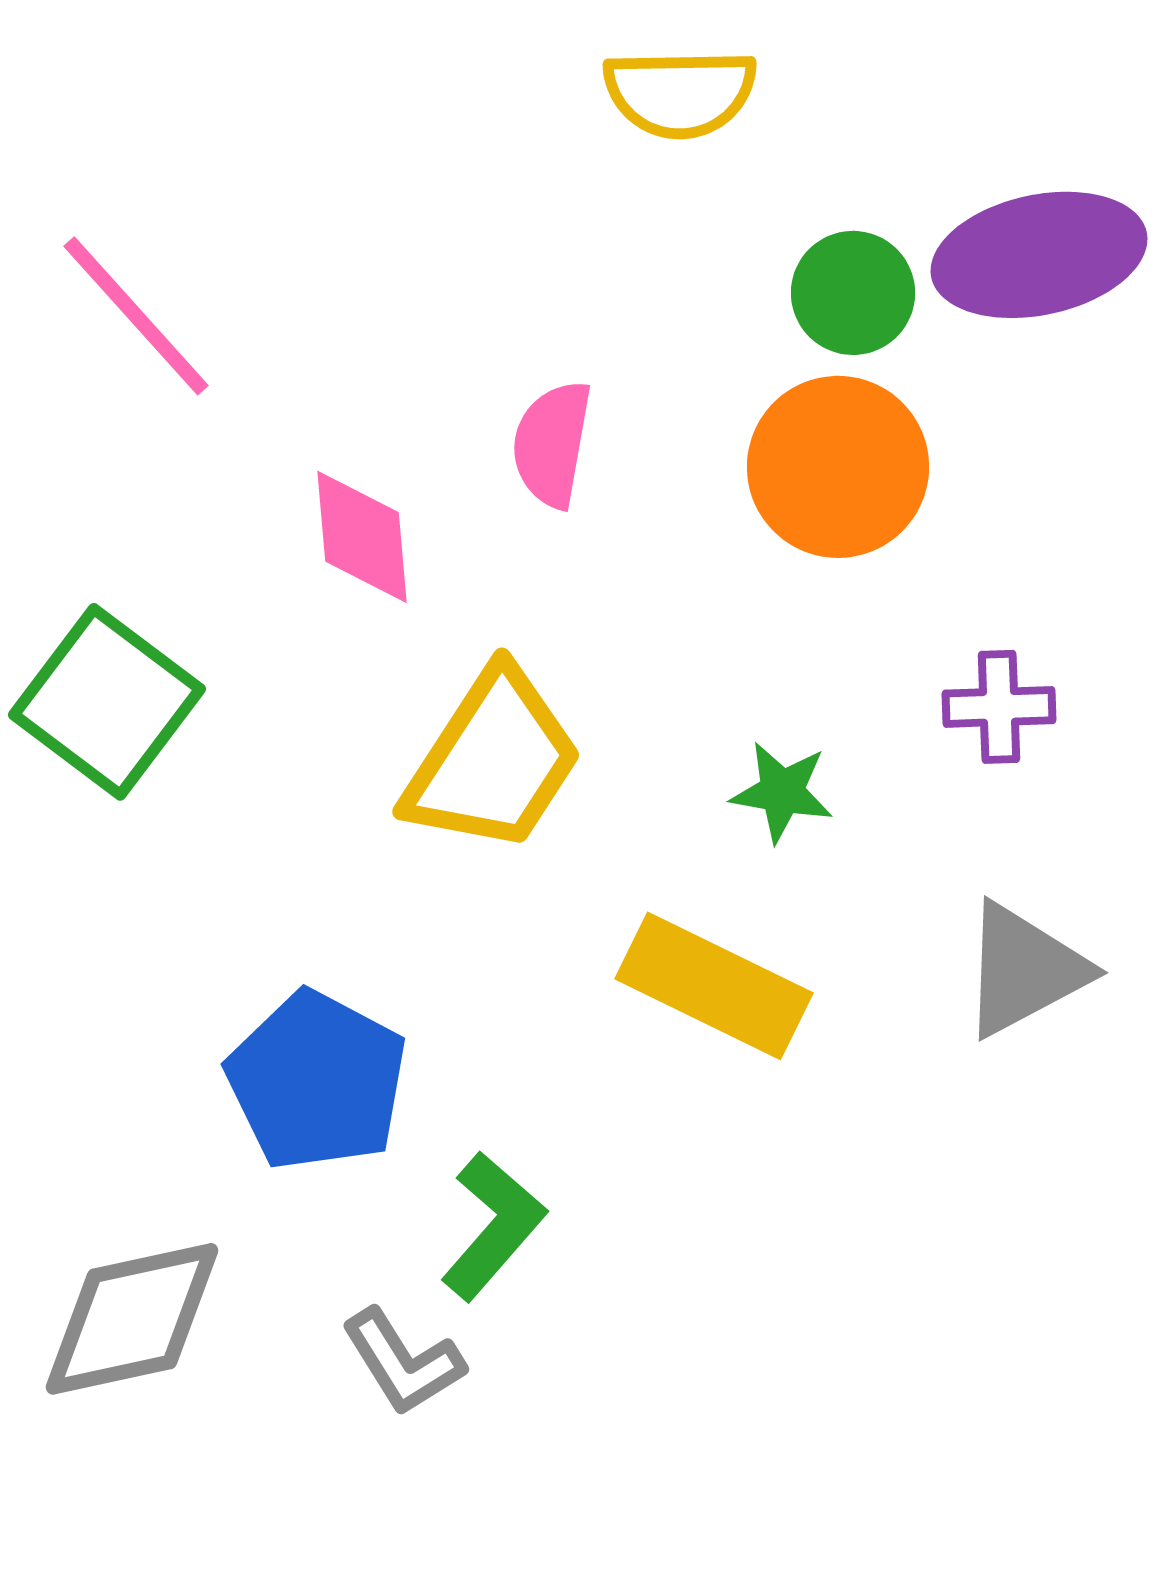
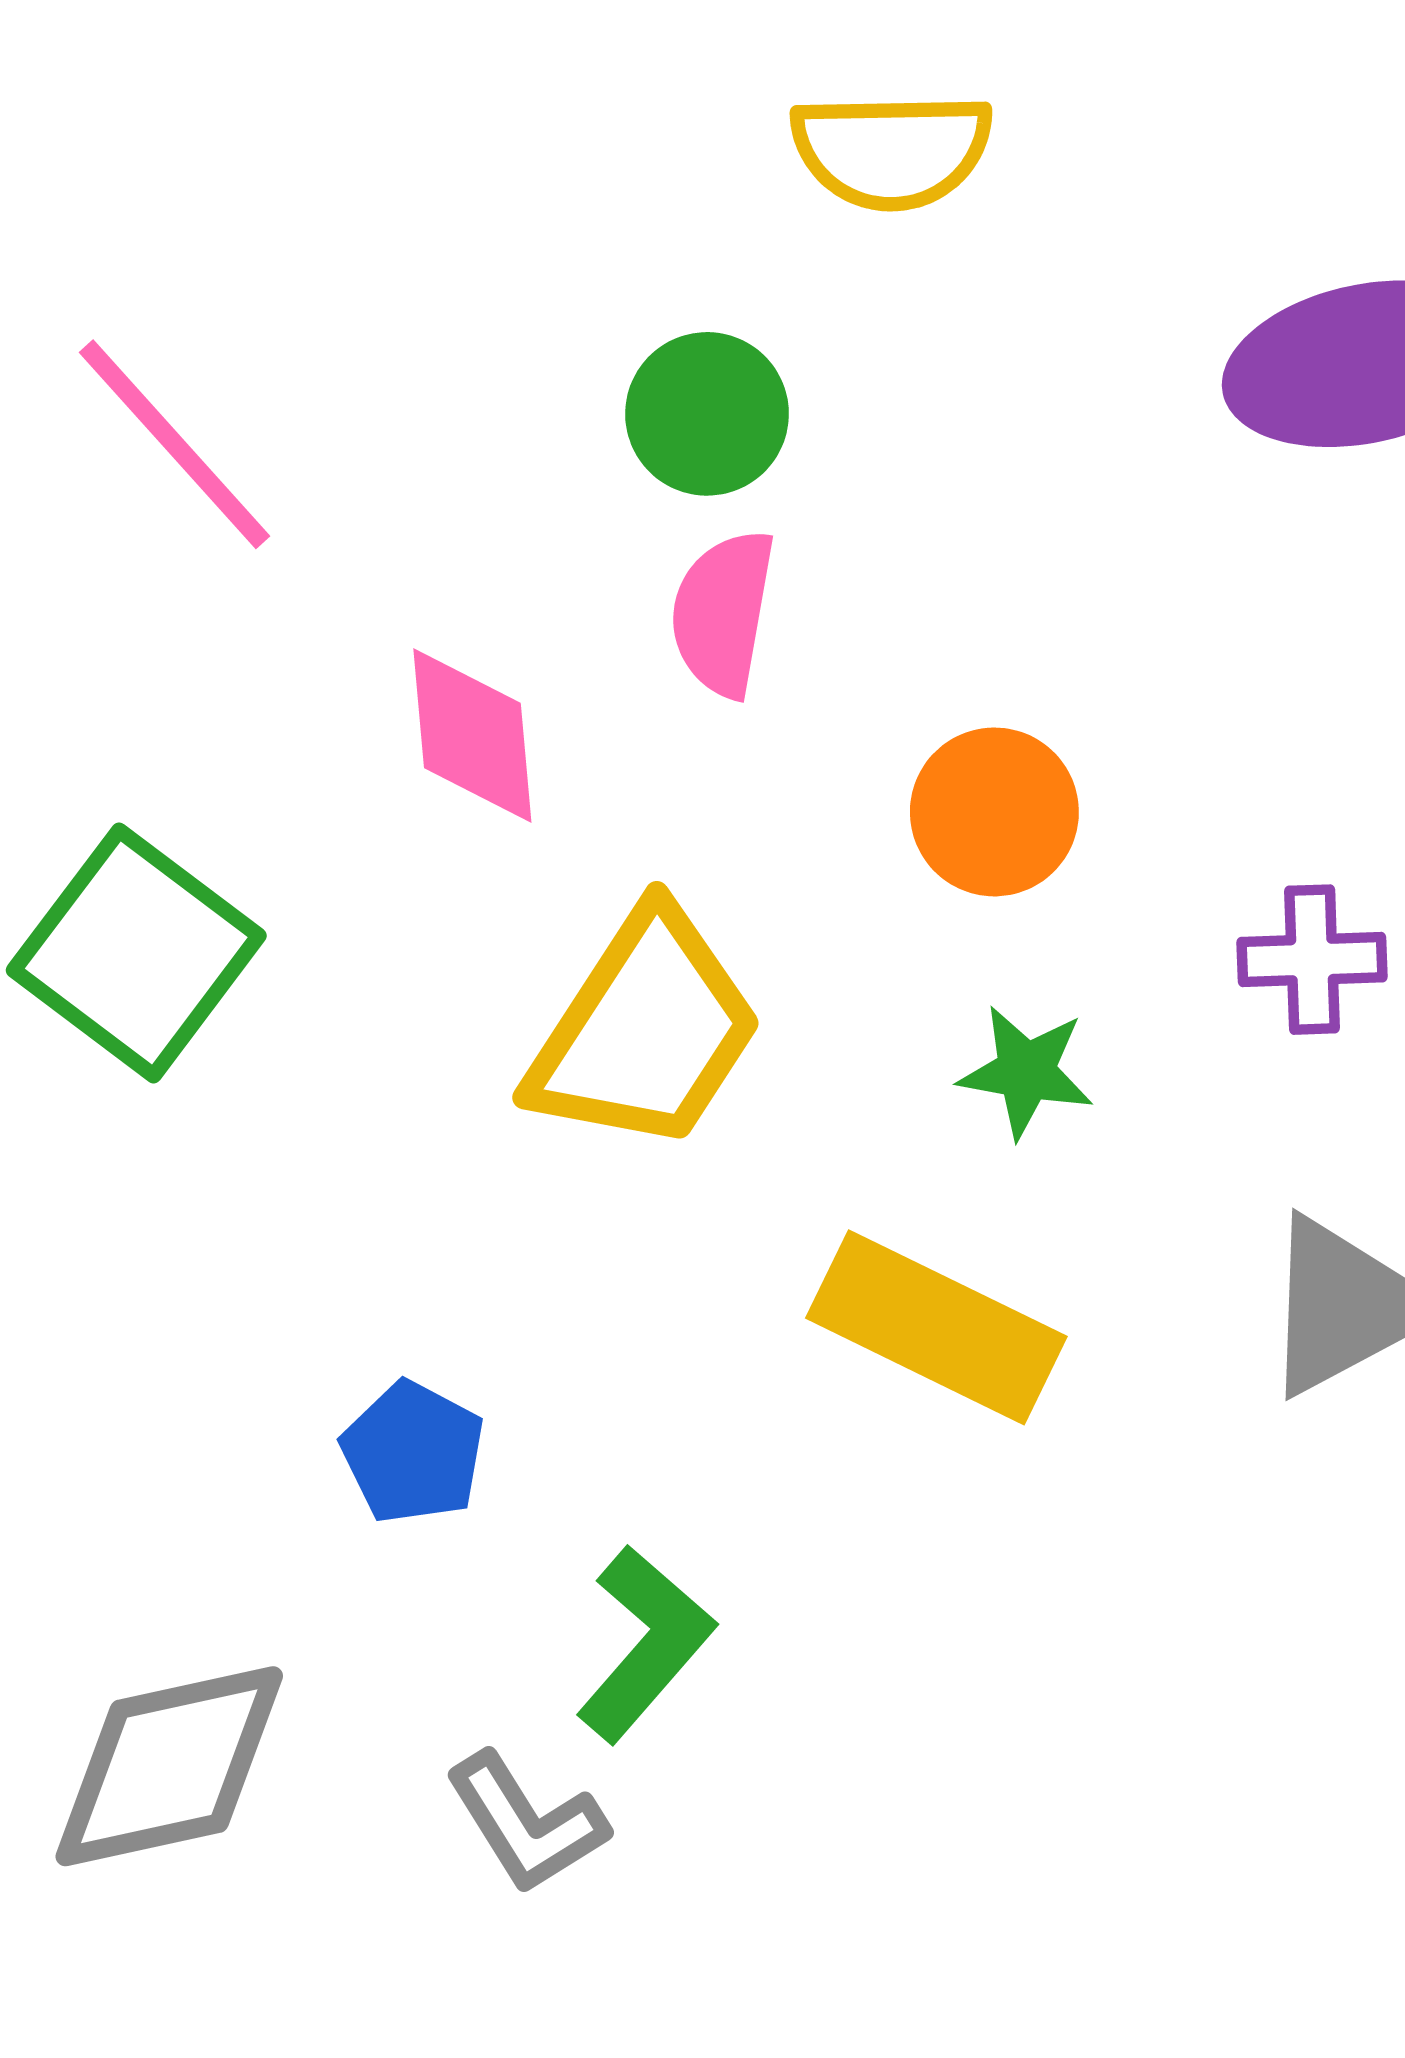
green circle: (853, 293) -> (707, 414), moved
orange circle: (838, 467) -> (994, 812), moved, size x0.7
blue pentagon: (317, 1081) -> (413, 1453), size x0.6

